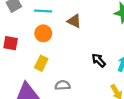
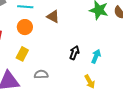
black arrow: (99, 60) -> (74, 53), turned 64

